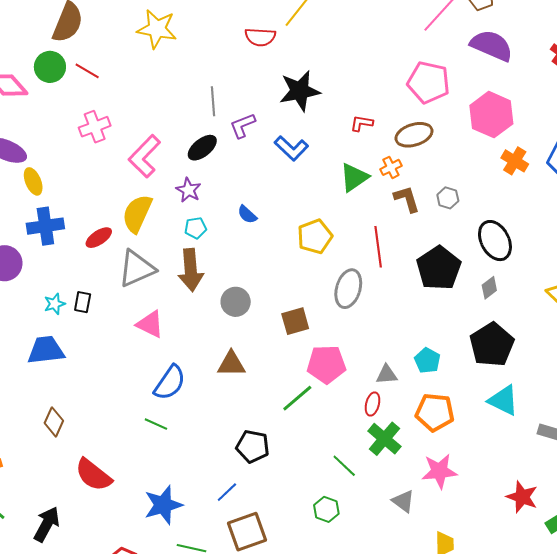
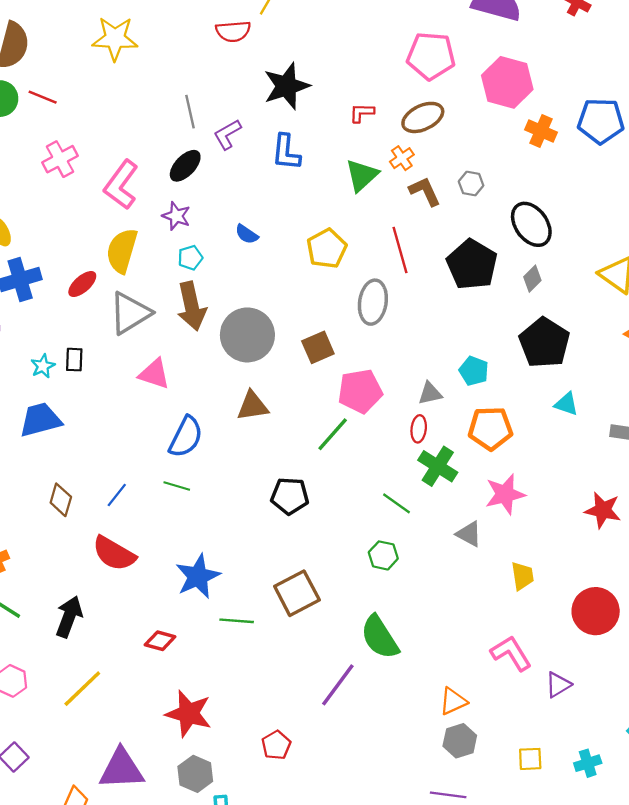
blue L-shape: (291, 148) -> (286, 152), turned 60
gray circle: (236, 302) -> (247, 335), size x1.6
cyan triangle: (503, 400) -> (566, 404), size x0.7
blue line: (227, 492) -> (117, 495), moved

